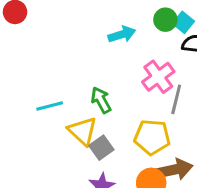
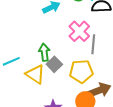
green arrow: (101, 100) -> (44, 52), turned 30
gray square: (101, 148) -> (54, 64), moved

